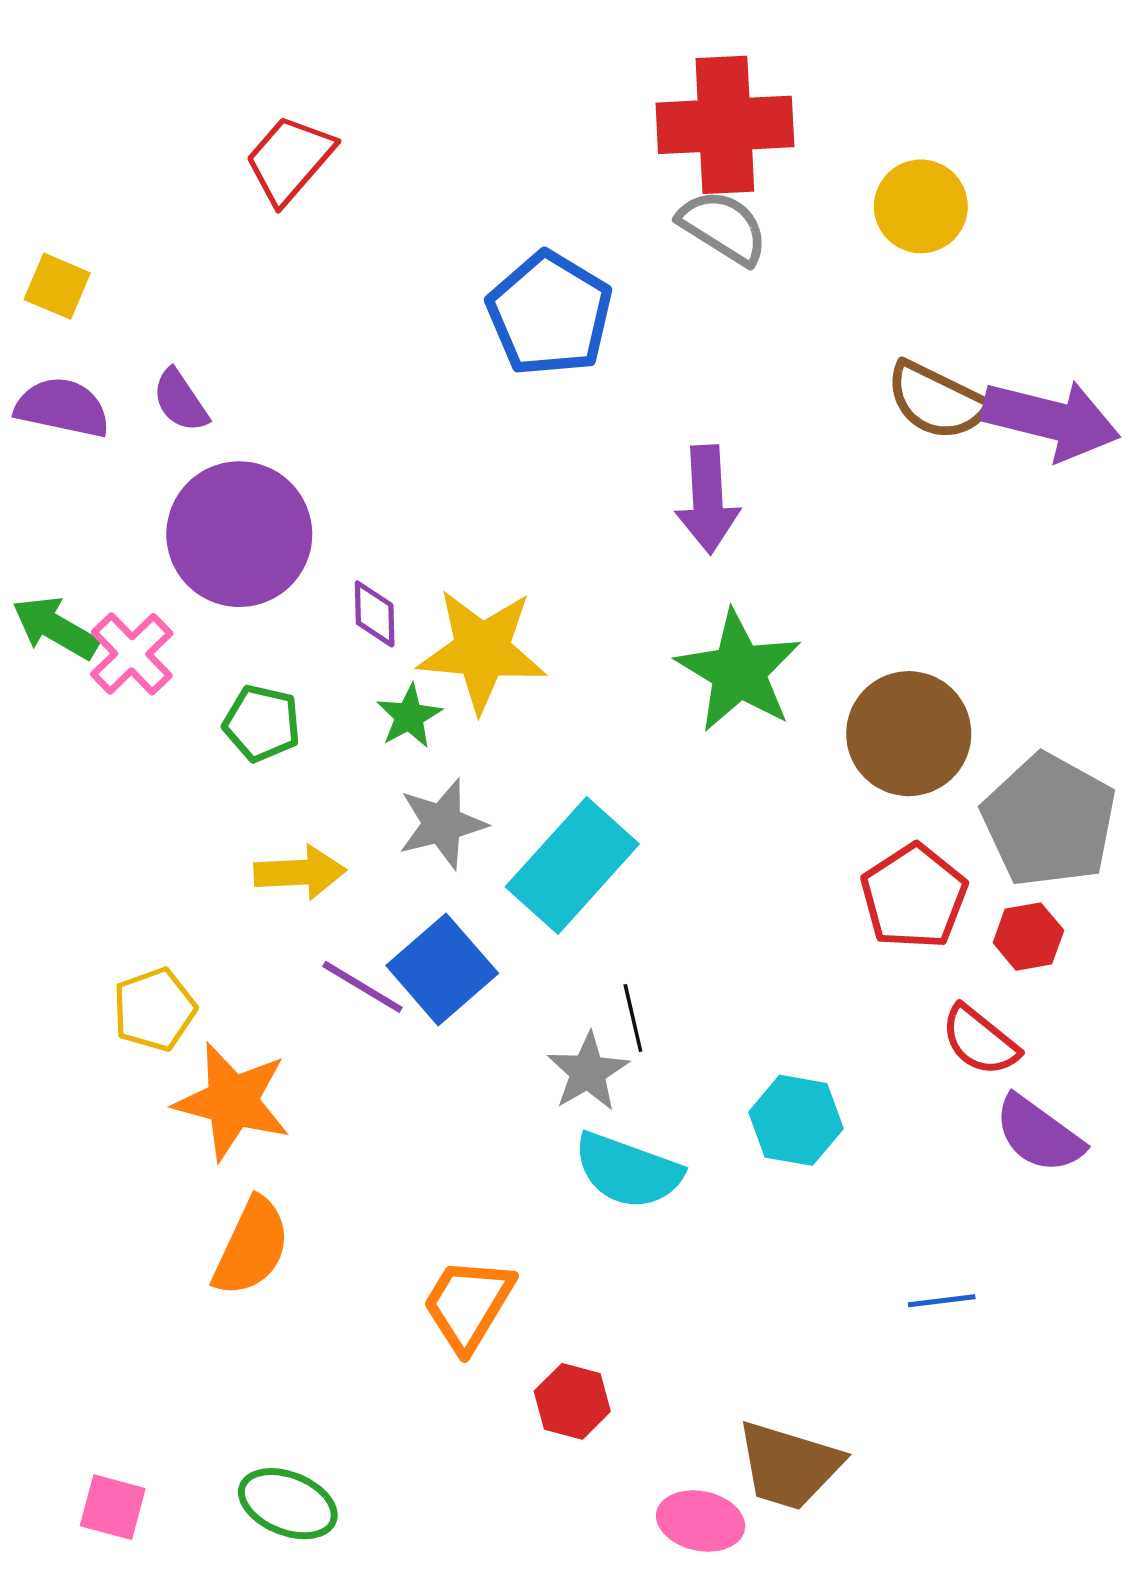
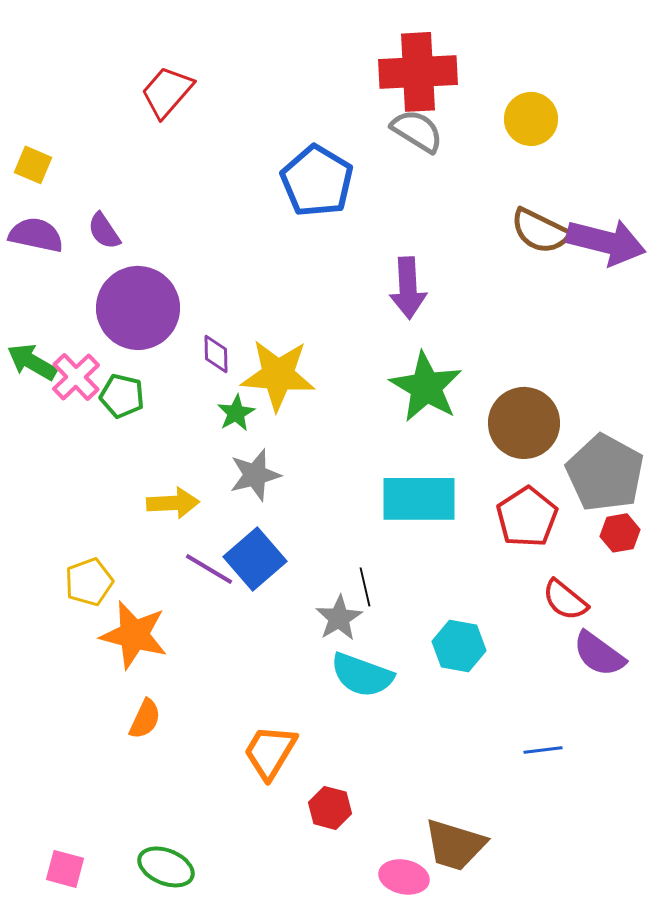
green pentagon: (262, 723) -> (122, 396), moved
cyan rectangle: (572, 865) -> (419, 499), moved, turned 48
red hexagon: (1028, 937) -> (620, 533), moved
orange semicircle: (251, 1247) -> (145, 719), size x0.7

